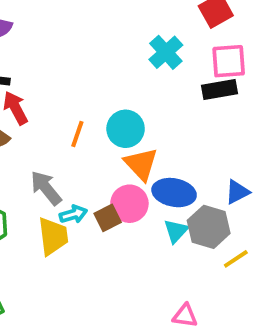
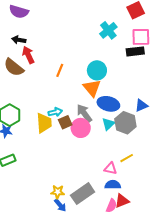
cyan circle: (126, 129) -> (97, 70), moved
gray arrow: (46, 188) -> (84, 113), moved
pink circle: (129, 204) -> (81, 128), moved
brown square: (108, 218) -> (65, 122), moved
yellow line: (236, 259) -> (127, 158), moved

